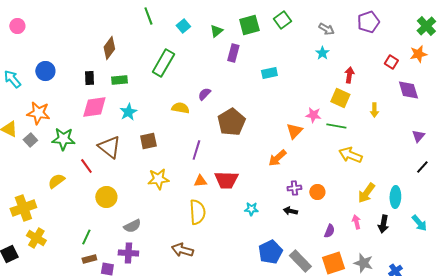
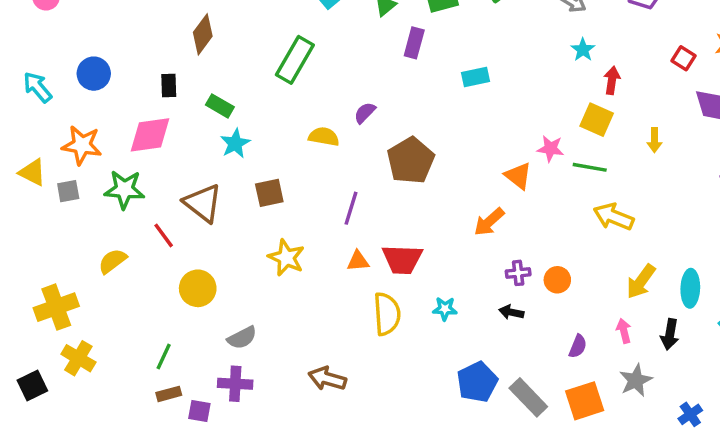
cyan star: (322, 53) -> (583, 50), moved
green rectangle: (119, 80) -> (220, 106), moved, turned 35
pink diamond: (94, 107) -> (150, 135), moved
orange triangle: (294, 131) -> (518, 176), turned -36
gray square: (30, 140) -> (68, 191), turned 32
yellow star: (158, 179) -> (286, 258), turned 30
yellow semicircle: (197, 212) -> (387, 314), moved
gray star: (363, 263) -> (636, 380), moved, turned 30

